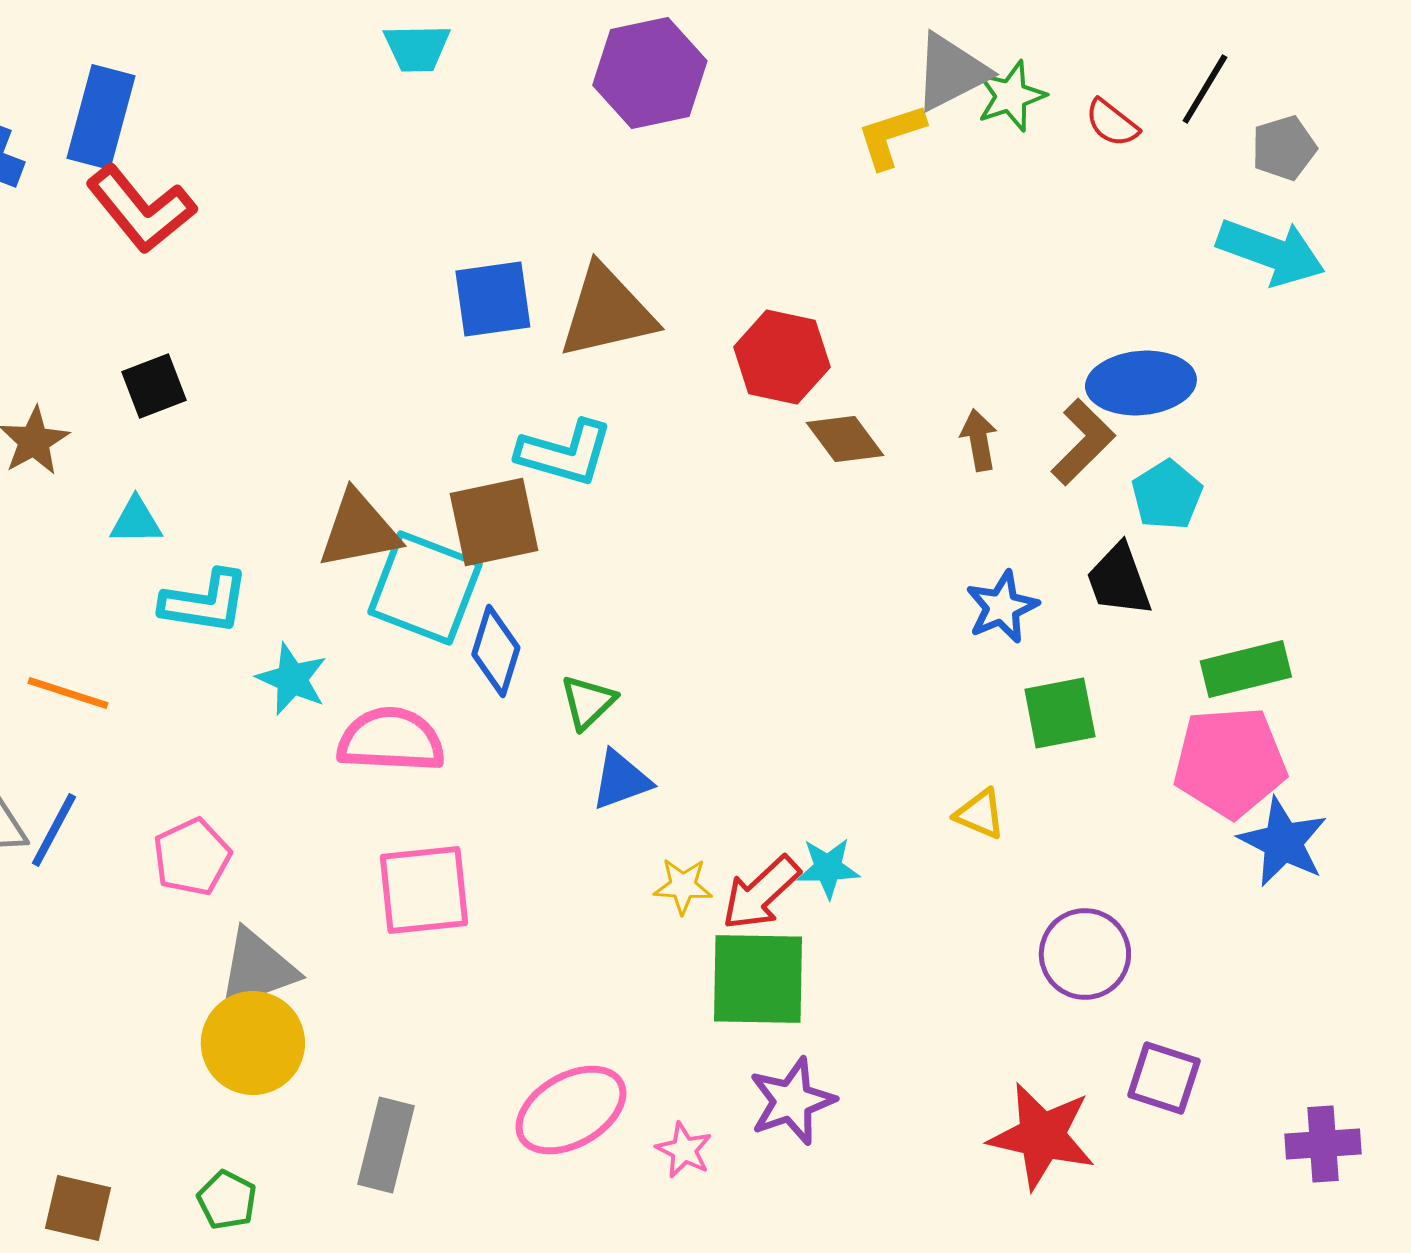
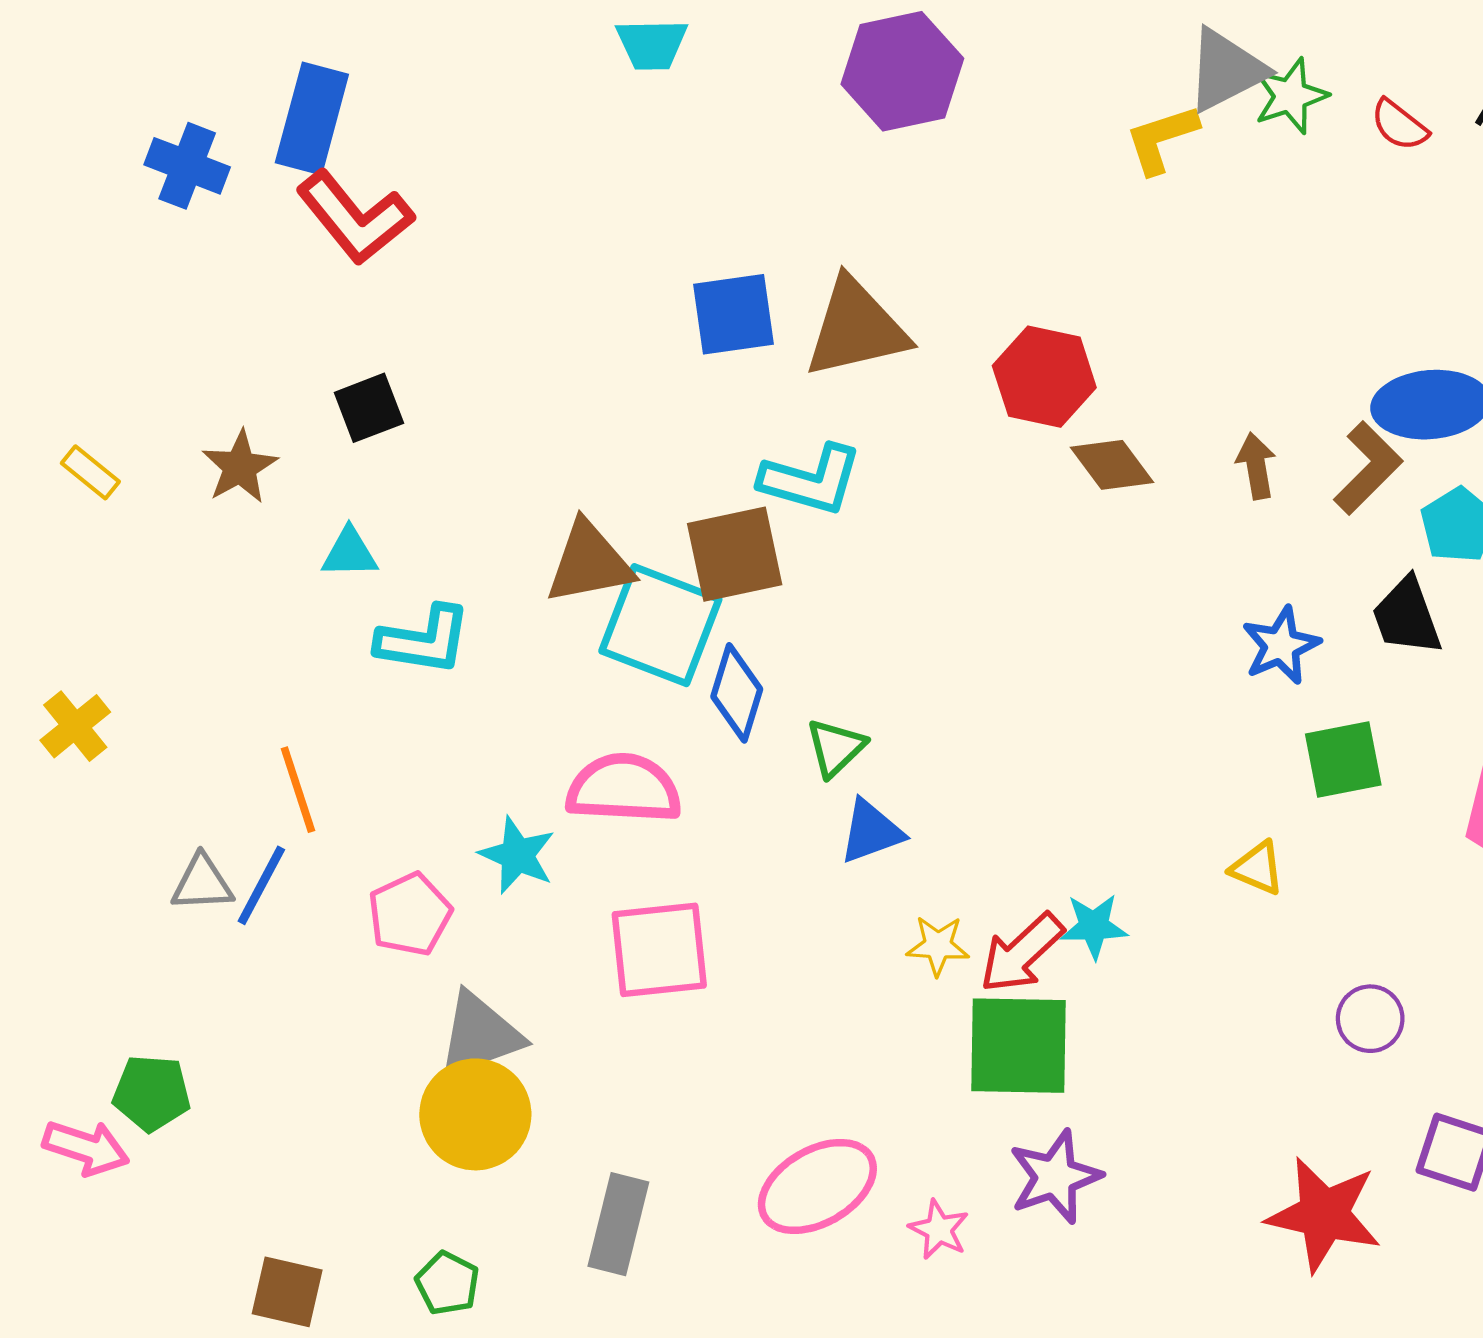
cyan star: (292, 679) -> (517, 855), moved
orange line: (68, 693) -> (298, 790), moved, turned 54
purple circle: (1085, 954) -> (1370, 1019), size x0.7

